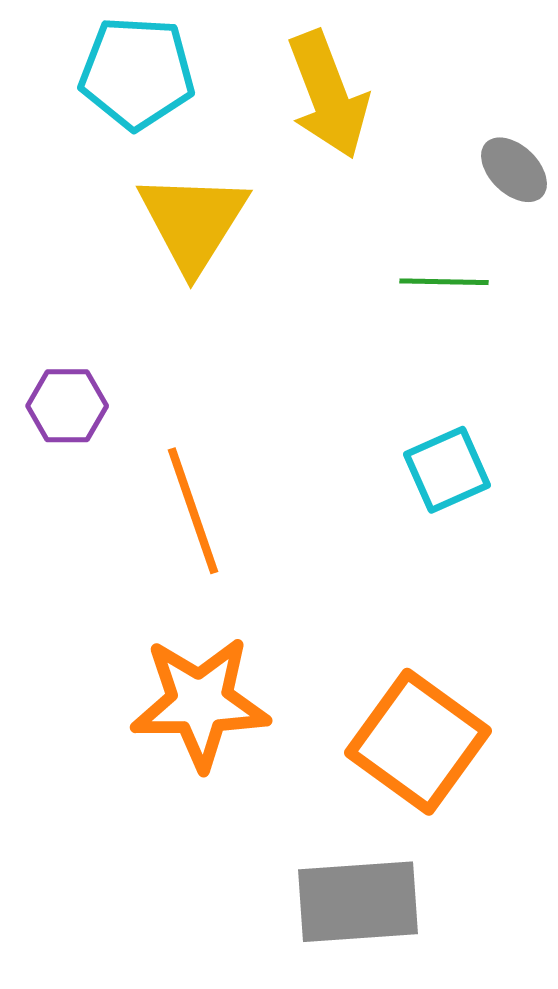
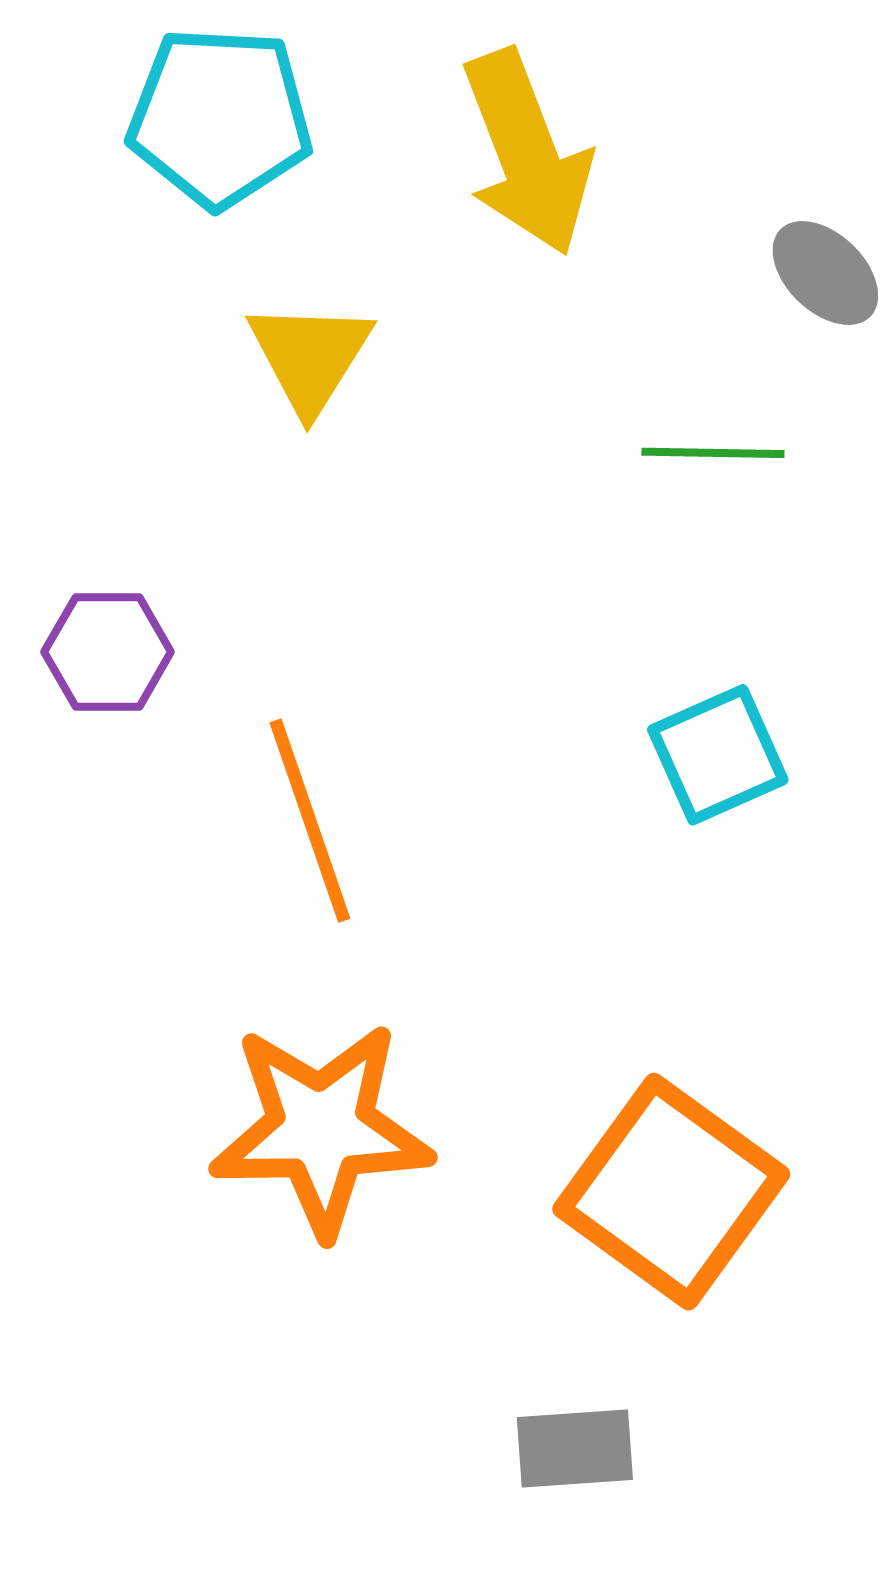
yellow triangle: (193, 222) -> (310, 357), size x0.7
gray rectangle: (358, 902) -> (575, 1449), size x0.6

